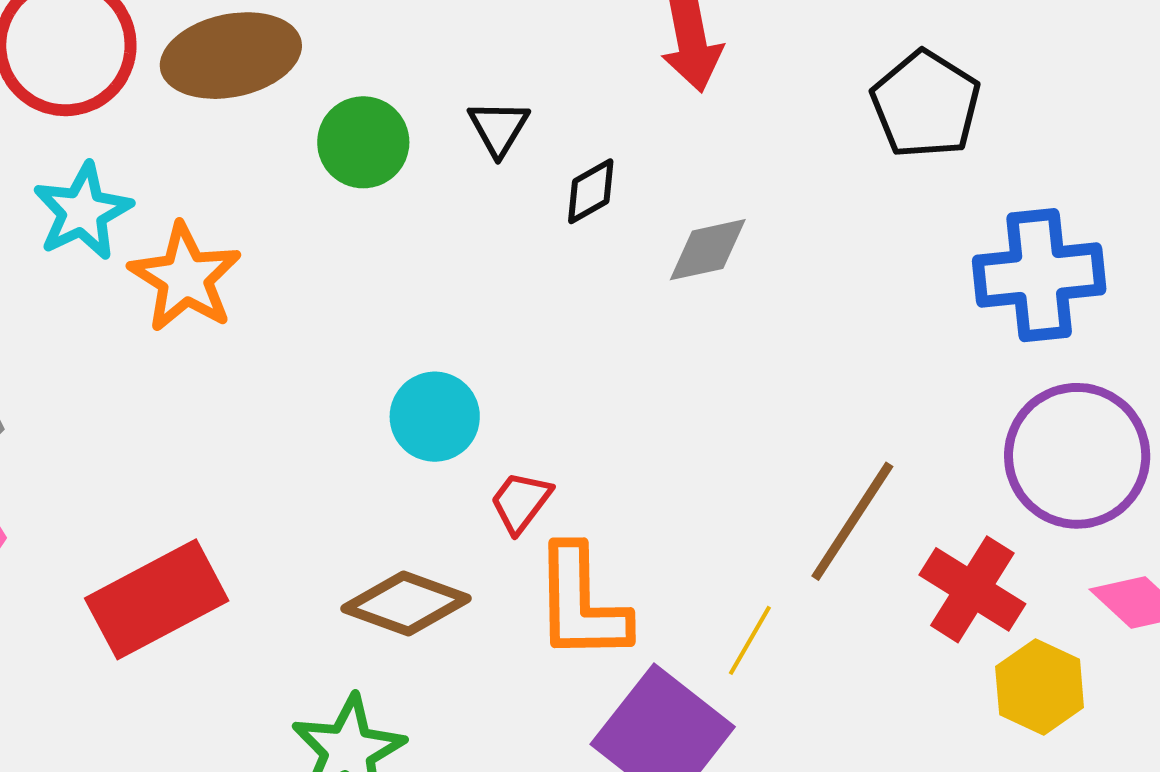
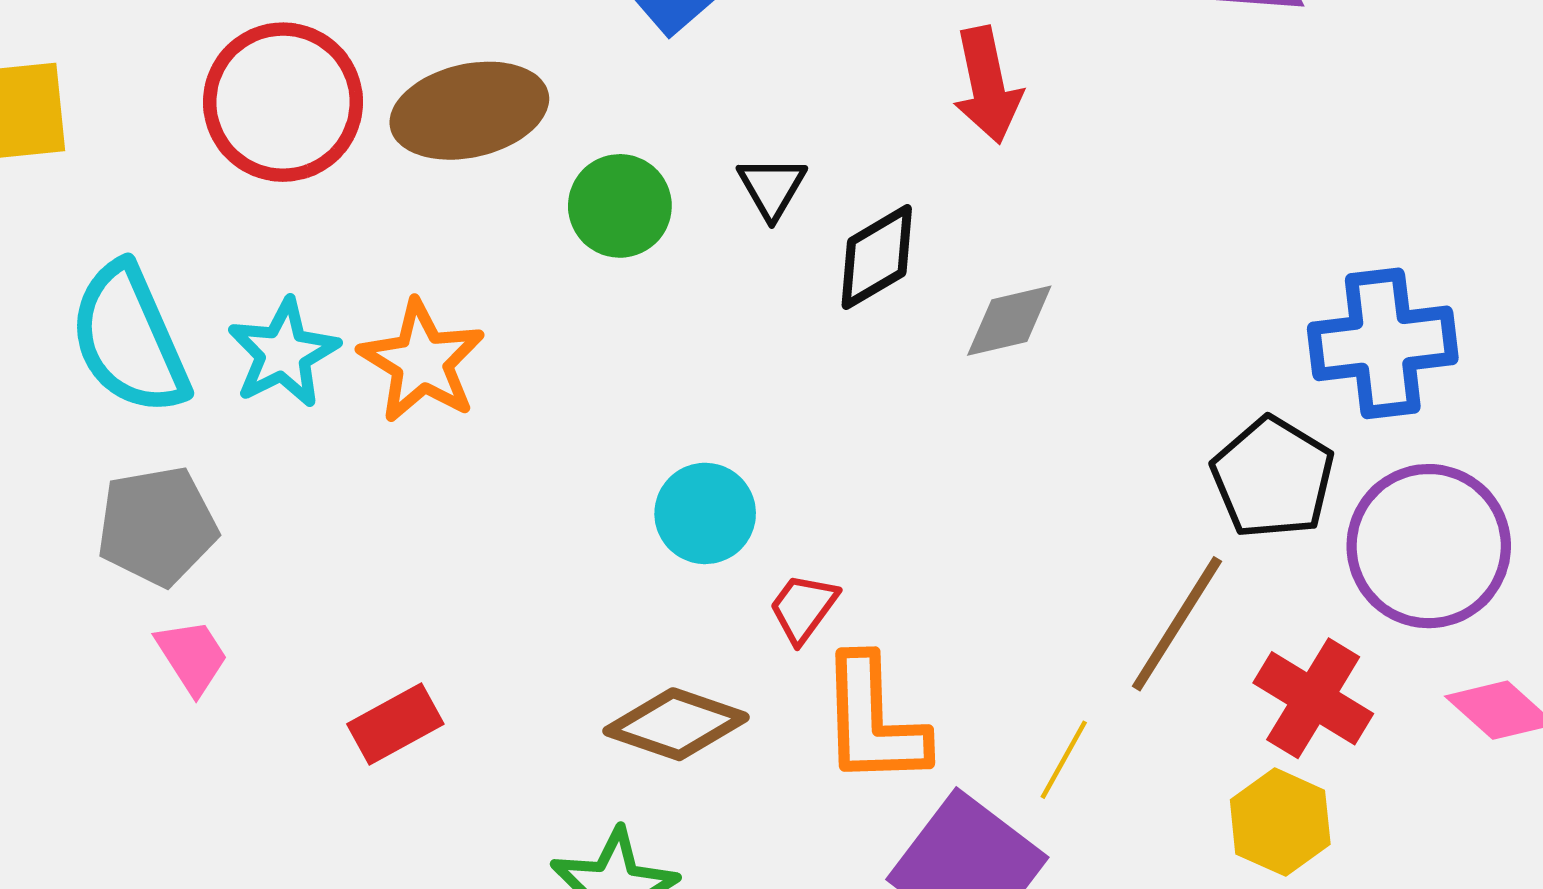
black pentagon: (926, 104) -> (1273, 478), moved
black diamond: (591, 191) -> (877, 257), size x1.4
cyan star: (83, 212) -> (283, 353), moved
red rectangle: (157, 599) -> (395, 724), size x0.6
yellow hexagon: (1040, 687) -> (1280, 822), moved

